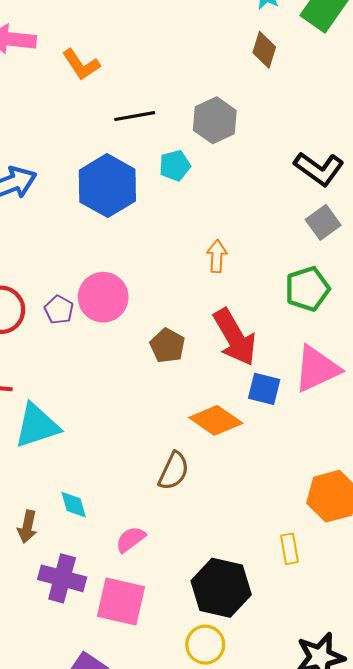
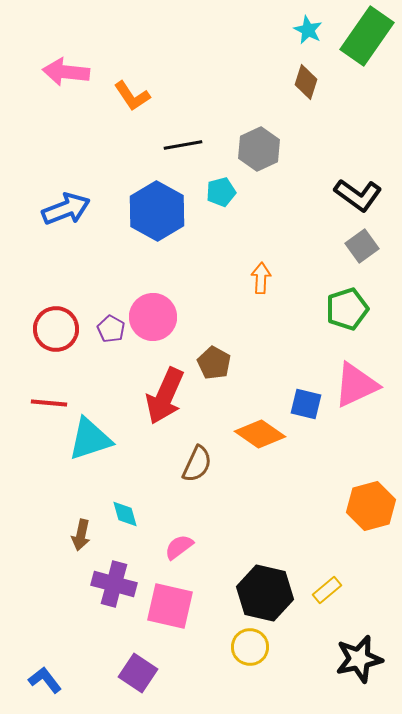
red arrow: (235, 337) -> (165, 396), moved, turned 54
brown semicircle: (174, 471) -> (197, 464), moved
yellow rectangle: (289, 549) -> (327, 590), moved, turned 60

